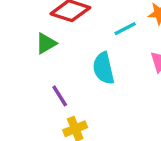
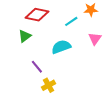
cyan semicircle: (104, 68) -> (61, 47), turned 90

